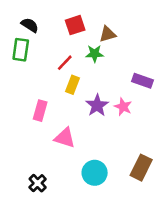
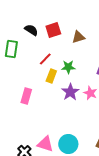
black semicircle: (30, 25) -> (31, 30), moved
green star: (95, 54) -> (68, 67), moved
pink triangle: (65, 138) -> (45, 144), moved

